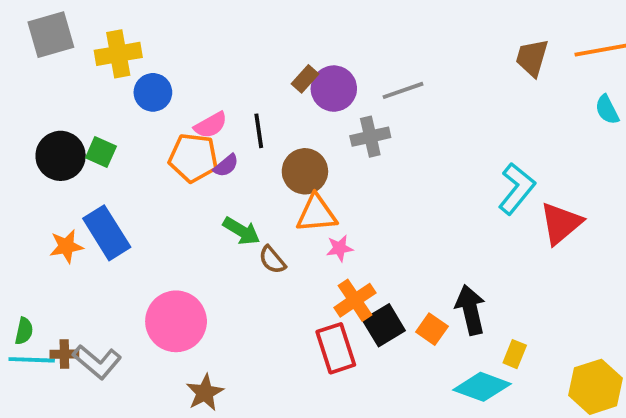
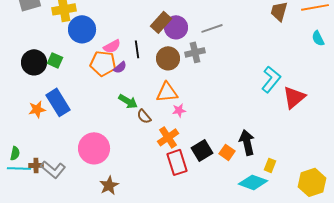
brown rectangle: (305, 79) -> (161, 22), size x1.5
blue circle: (153, 92) -> (82, 29), size x1.4
brown circle: (305, 171) -> (168, 58), moved
orange cross: (355, 300) -> (168, 137), moved

